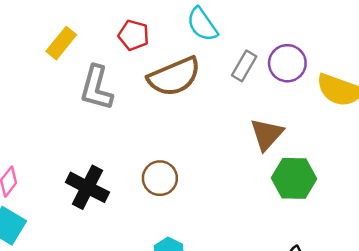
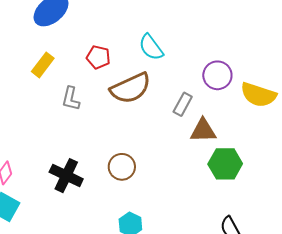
gray rectangle: (244, 66) -> (183, 104), moved
gray L-shape: (96, 88) -> (71, 99), size x0.7
brown triangle: (267, 134) -> (203, 131), turned 48

